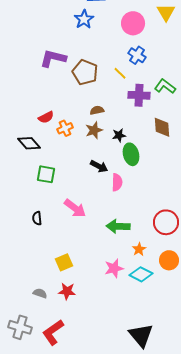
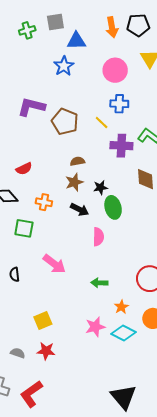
blue cross: (137, 55) -> (119, 104), turned -30
orange cross: (65, 128) -> (44, 202), moved, turned 35
black arrow: (99, 166) -> (80, 209), moved
green arrow: (118, 226) -> (99, 283), size x0.7

